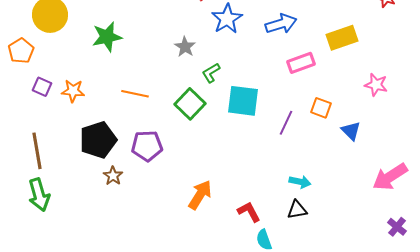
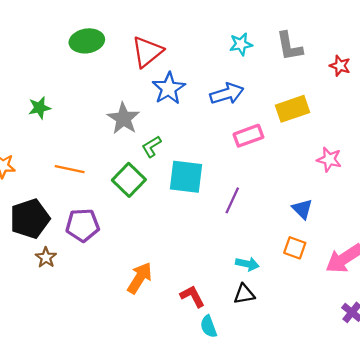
green star: (107, 37) -> (39, 108), size x0.7
gray star: (185, 47) -> (123, 119), size x1.4
orange square: (321, 108) -> (295, 248), moved

